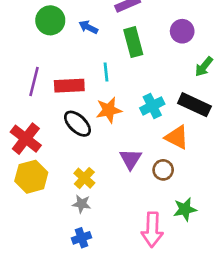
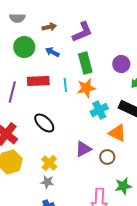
purple circle: (182, 31) -> (121, 64), moved
red rectangle: (69, 86) -> (38, 81), moved
orange star: (109, 110) -> (86, 88), moved
purple triangle: (131, 159) -> (83, 149), turned 30

